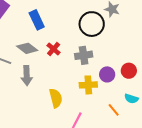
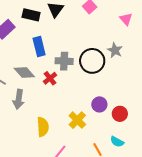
gray cross: (84, 55) -> (64, 61), moved
purple circle: (107, 74) -> (99, 104), moved
yellow cross: (88, 85) -> (77, 120), turned 36

